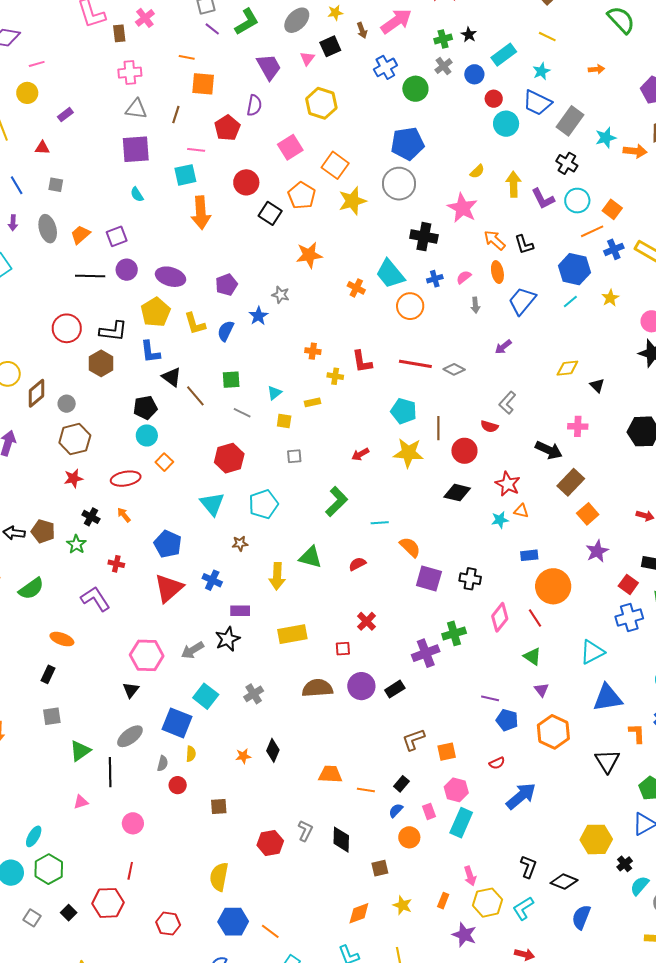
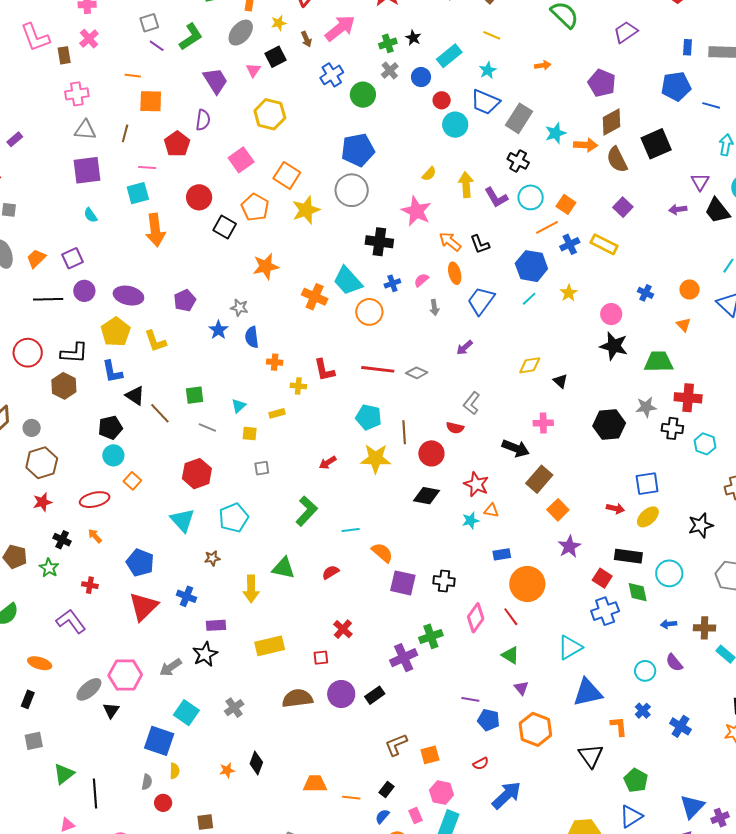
orange cross: (356, 288) -> (315, 297), size x1.4
blue semicircle: (226, 331) -> (252, 337), moved, turned -30
gray ellipse: (130, 736) -> (89, 689), moved

